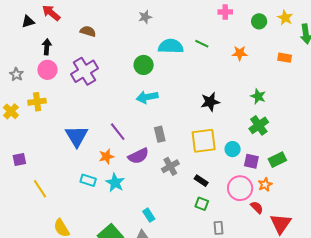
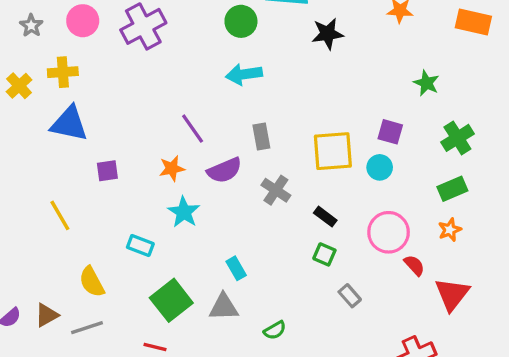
orange rectangle: (285, 58) -> (473, 22), size x1.5
black star: (210, 102) -> (328, 34), moved
green cross: (259, 125) -> (457, 138), moved
blue triangle: (77, 136) -> (69, 124), moved, turned -50
purple square: (19, 159) -> (107, 171), moved
purple square: (251, 161) -> (390, 132), moved
gray cross: (170, 166) -> (276, 190), turned -30
cyan rectangle: (88, 180) -> (140, 245), moved
orange star: (265, 184) -> (450, 230), moved
gray rectangle: (219, 228) -> (350, 296), turned -40

